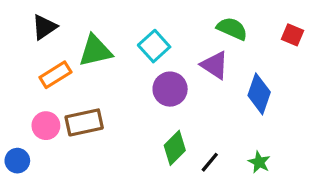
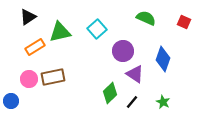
purple triangle: (215, 65) -> (135, 74), moved
purple circle: (170, 89) -> (123, 51), moved

